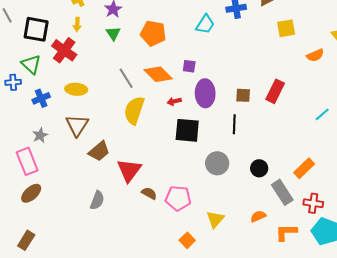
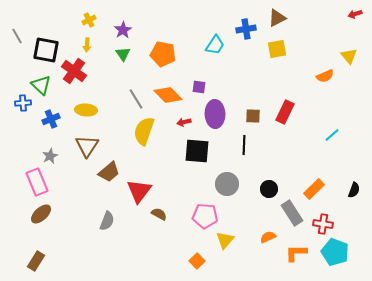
yellow square: (286, 28) -> (277, 49), moved
pink pentagon: (178, 198) -> (205, 216), moved

